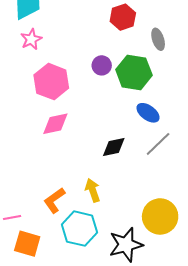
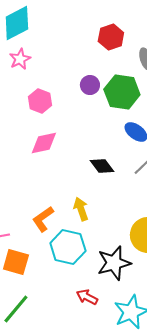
pink hexagon: (51, 82) -> (40, 101), size x0.7
black diamond: (114, 147) -> (102, 166), turned 65

